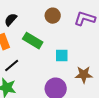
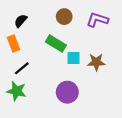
green rectangle: (33, 41) -> (56, 43), moved
brown star: (84, 75) -> (96, 62), moved

